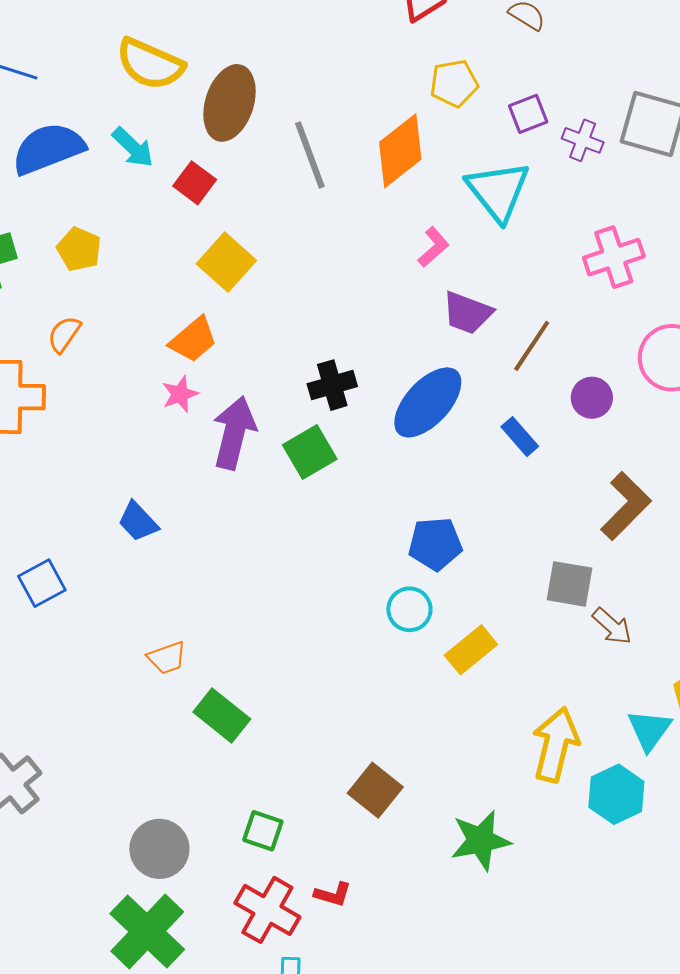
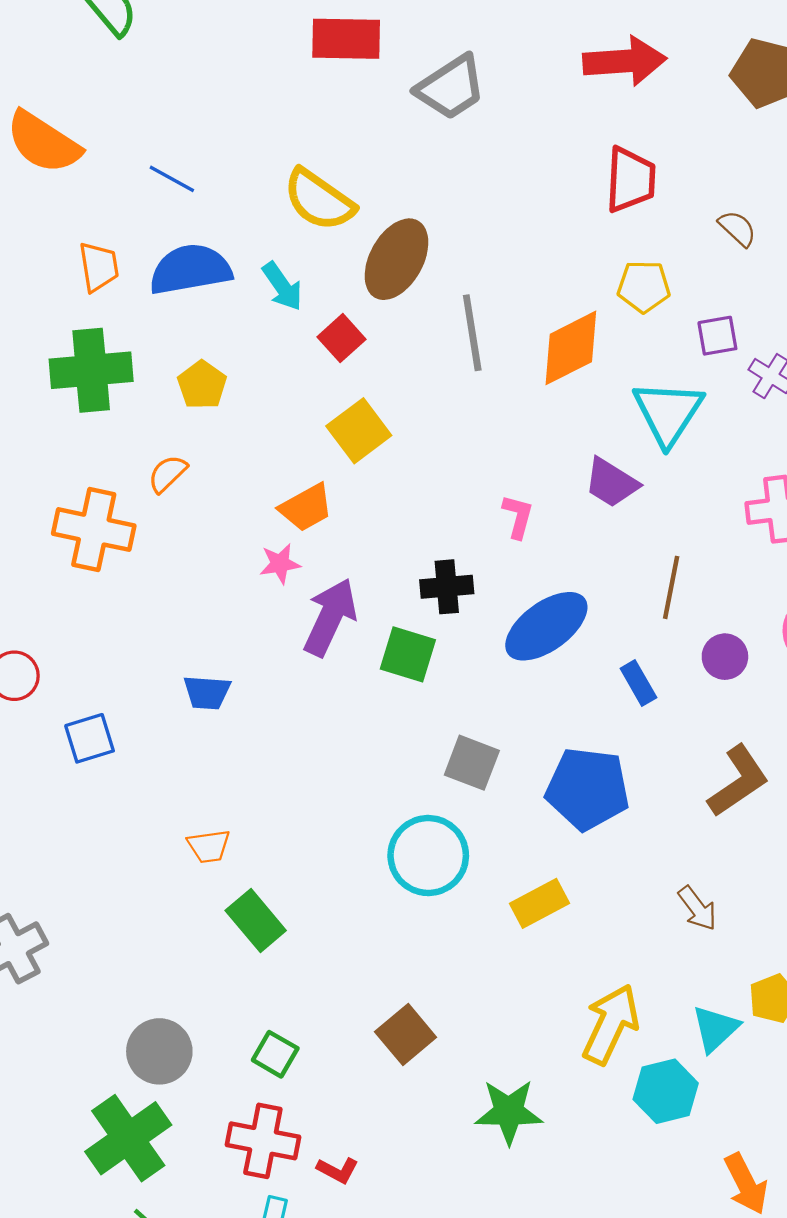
pink L-shape: (433, 247) -> (518, 516), moved, turned -45
purple trapezoid: (467, 313) -> (611, 483), moved
brown line: (532, 346) -> (671, 587), turned -34
green square: (310, 452) -> (408, 654), turned 36
blue trapezoid: (138, 522) -> (207, 692), turned -54
blue pentagon: (435, 544) -> (588, 789), moved, size x1.4
gray square: (569, 584) -> (472, 763), moved
cyan circle: (409, 609) -> (428, 856), moved, size x1.6
red L-shape: (333, 894) -> (338, 1170), moved
red cross: (267, 910) -> (263, 1141), turned -30

